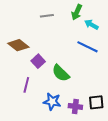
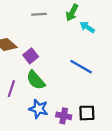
blue line: (87, 47) -> (81, 67), moved
purple square: (38, 61) -> (31, 56), moved
green semicircle: (61, 73) -> (36, 80), moved

